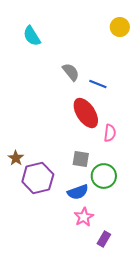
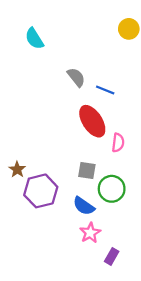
blue semicircle: (78, 192) -> (84, 206), turned 55

